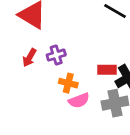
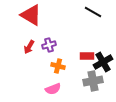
pink semicircle: (79, 100) -> (53, 89), moved

